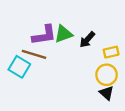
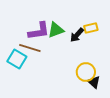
yellow rectangle: (111, 52) -> (91, 28), moved
yellow circle: (107, 75) -> (86, 72), moved

